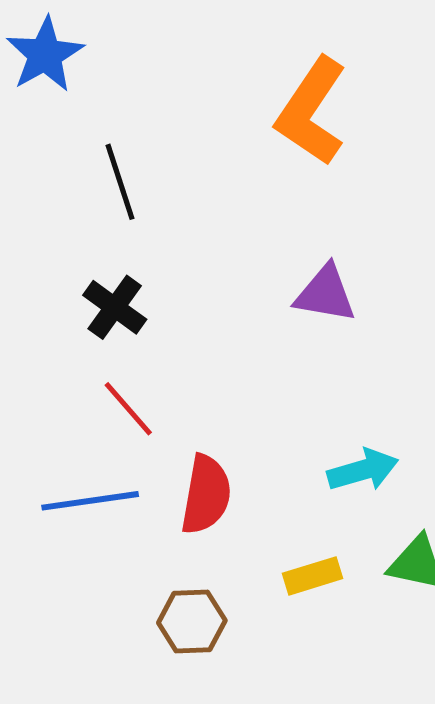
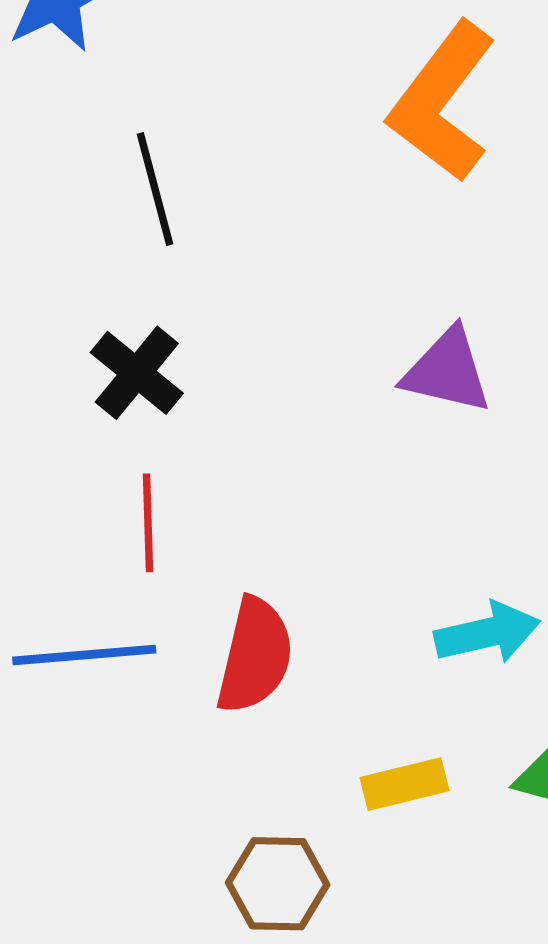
red line: (128, 409) -> (148, 523), turned 36
brown hexagon: (192, 622) -> (278, 884), moved

